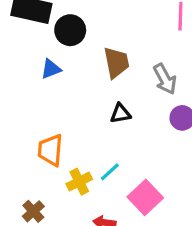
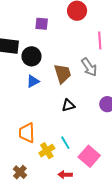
blue triangle: (51, 69) -> (33, 81), moved
gray arrow: (165, 79) -> (89, 67), moved
cyan line: (110, 172) -> (65, 143), turned -72

